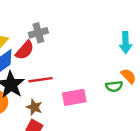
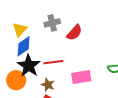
red semicircle: (25, 50) -> (74, 33), moved

